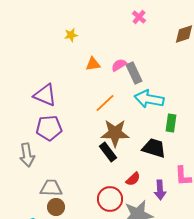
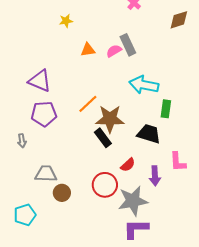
gray rectangle: (134, 73) -> (128, 45), moved
orange line: (105, 103) -> (88, 104), moved
gray arrow: (27, 155) -> (22, 141), size x0.6
brown circle: (56, 207) -> (62, 193), moved

